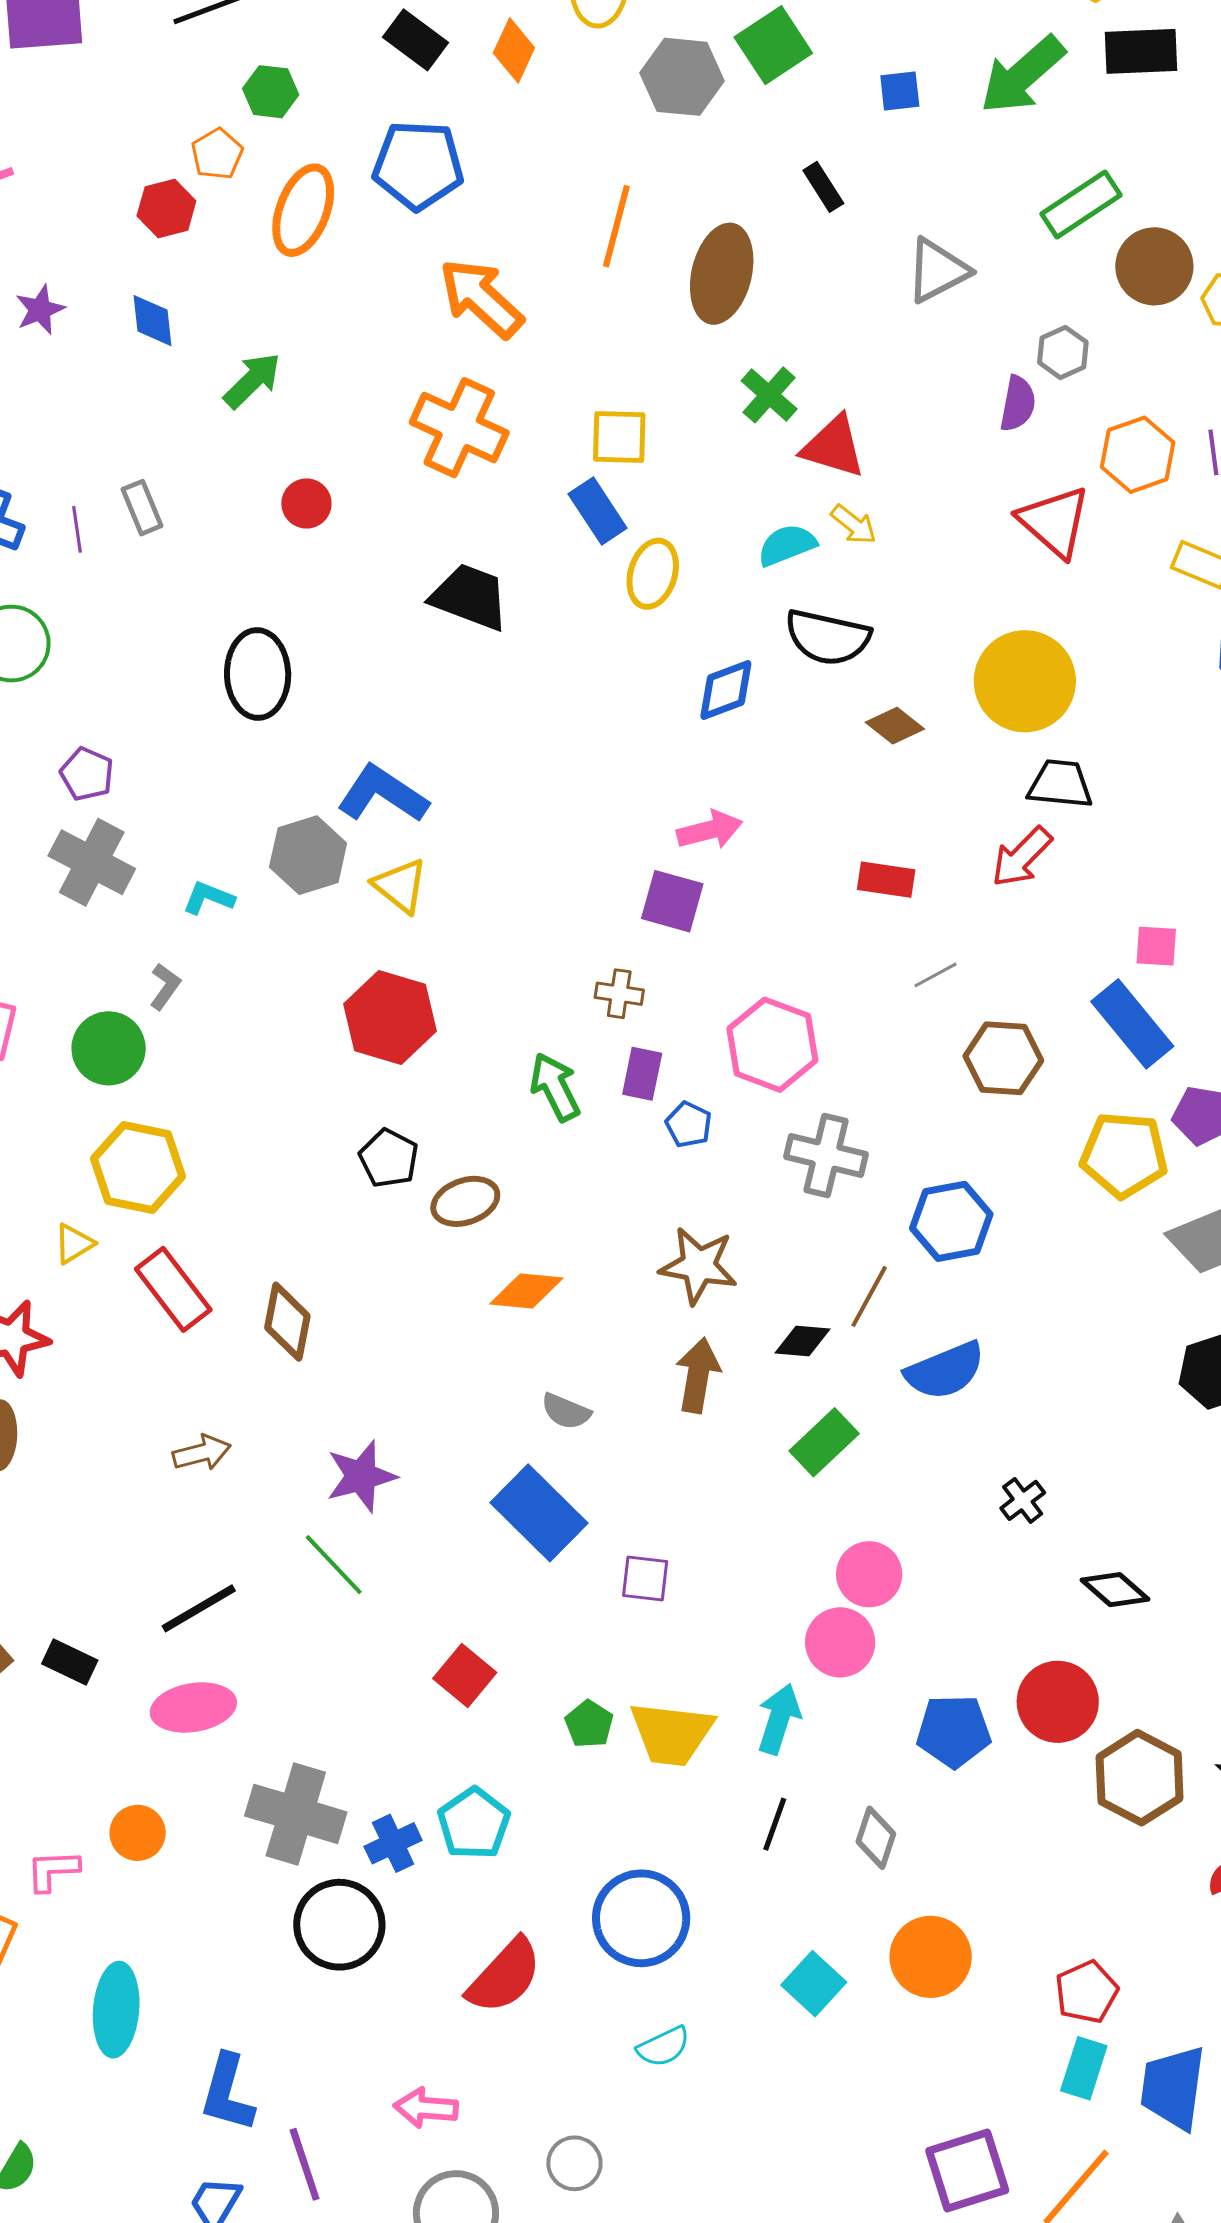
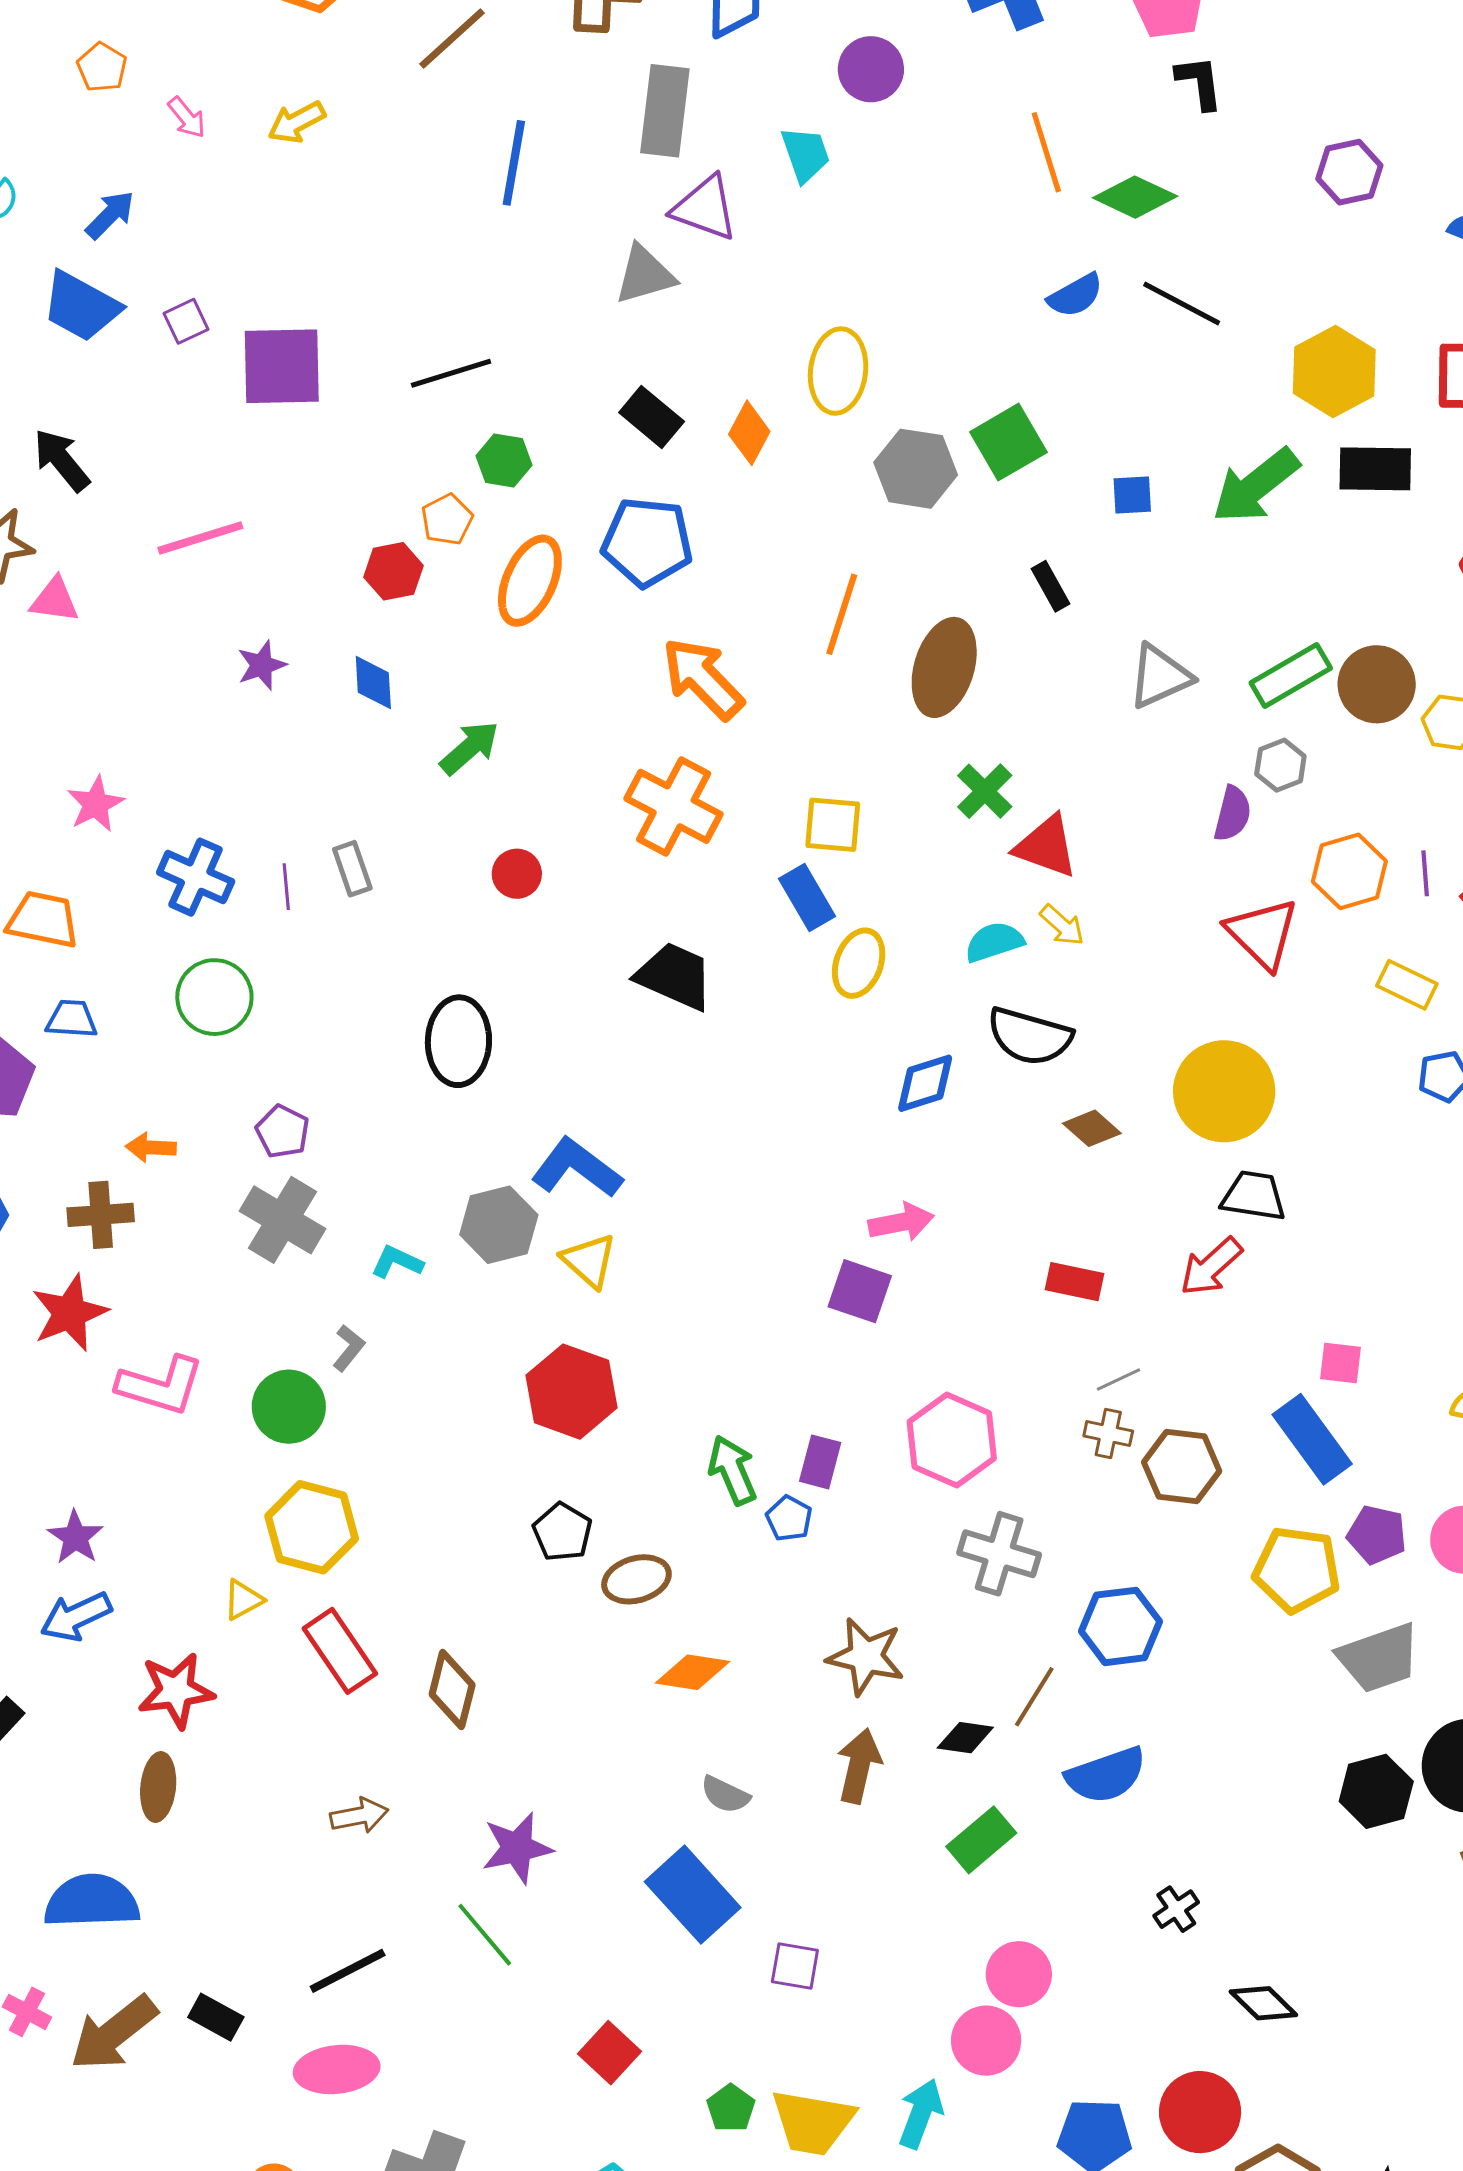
green rectangle: (1081, 205) -> (1291, 676), moved
brown cross: (619, 994) -> (1108, 1434), moved
blue pentagon: (689, 1125) -> (789, 1518), moved

